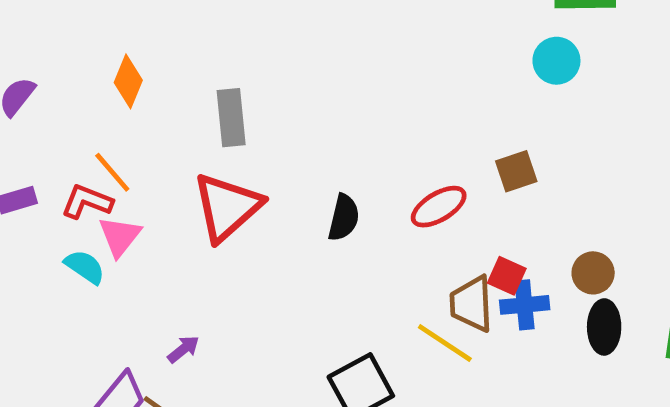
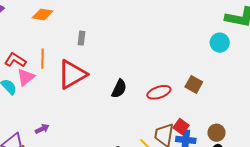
orange diamond: (128, 81) -> (43, 14), turned 65
gray rectangle: (231, 118) -> (82, 38), size x0.6
brown square: (516, 171) -> (194, 84), turned 36
orange line: (112, 172) -> (43, 59), moved, turned 30

